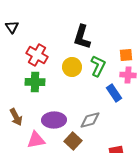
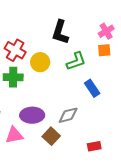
green L-shape: (98, 66) -> (76, 61), turned 45
yellow circle: (72, 67) -> (40, 62), moved
pink cross: (128, 75) -> (106, 31), moved, turned -35

